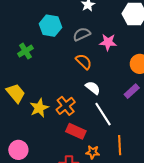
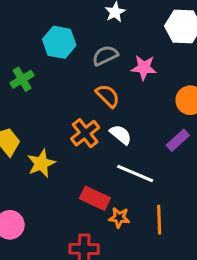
orange cross: (66, 106) -> (85, 133), moved
white line: (103, 114) -> (135, 174), turned -35
orange star: (93, 152) -> (119, 218), moved

